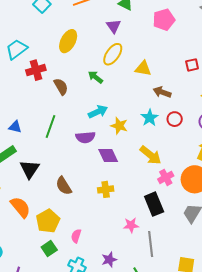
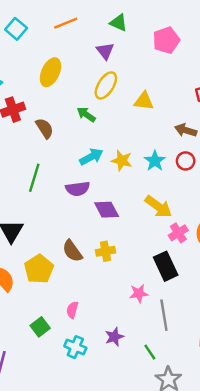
brown arrow: (162, 92) -> (186, 130), moved
yellow star: (119, 126) -> (122, 161), moved
brown semicircle: (64, 186) -> (72, 251), moved
yellow pentagon: (48, 221) -> (39, 269), moved

